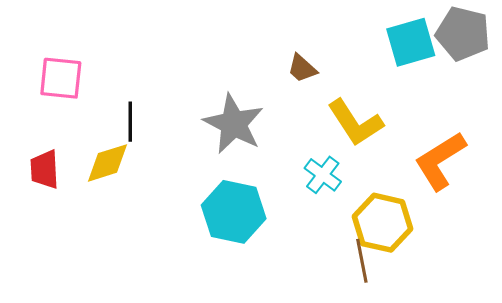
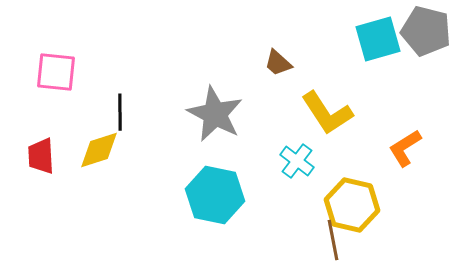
orange L-shape: (440, 161) -> (405, 148), size x0.7

